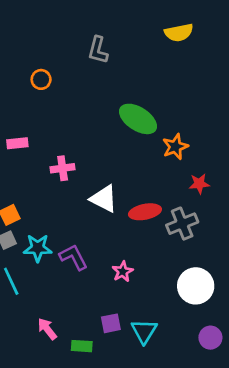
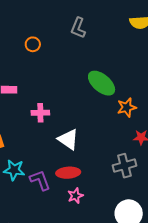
red ellipse: (145, 212) -> (68, 173), moved

